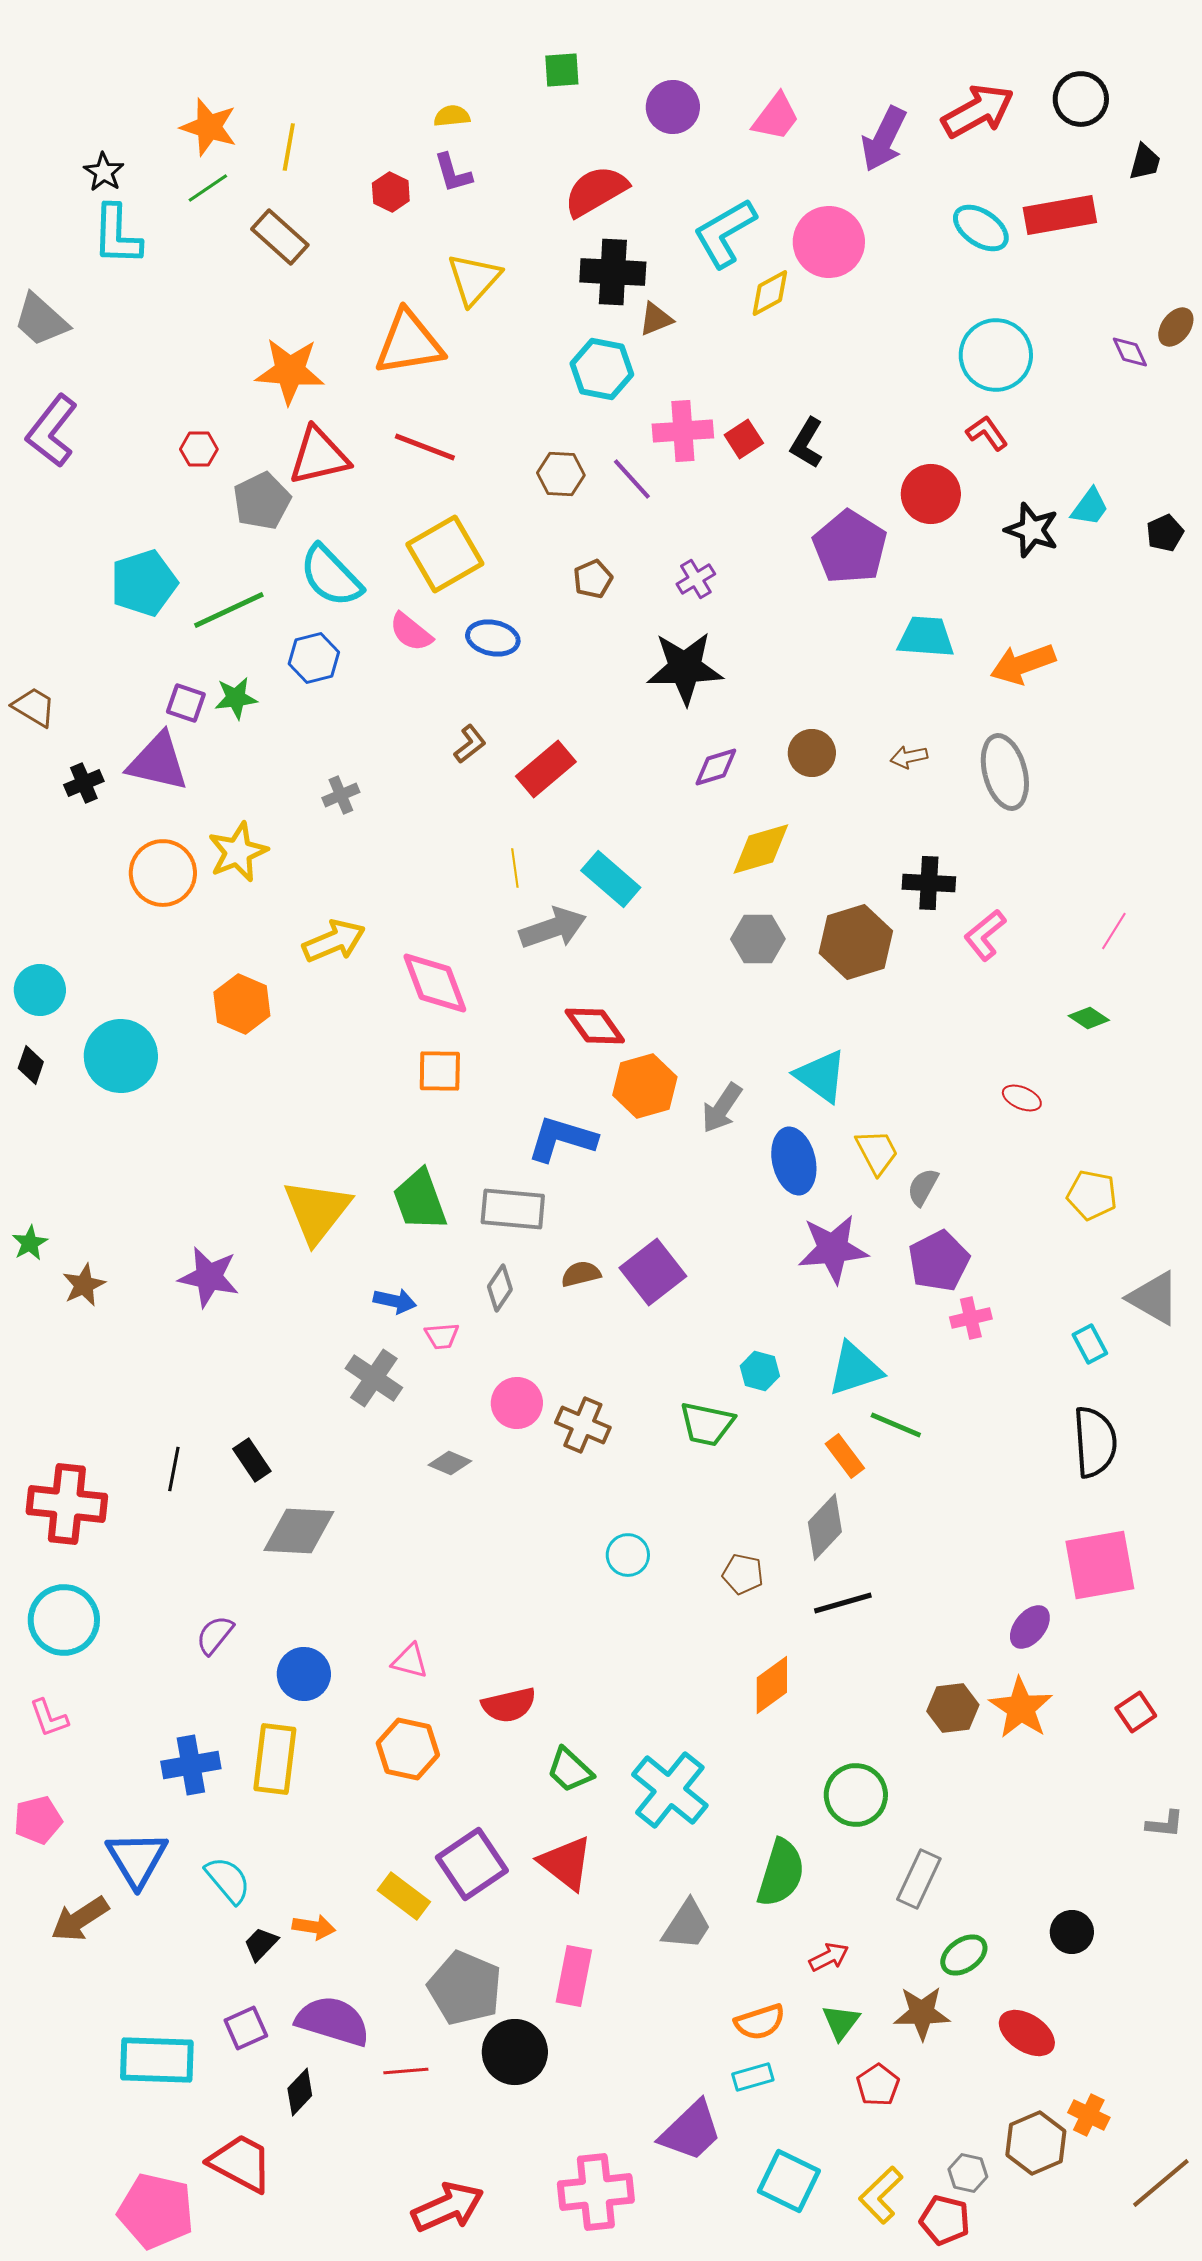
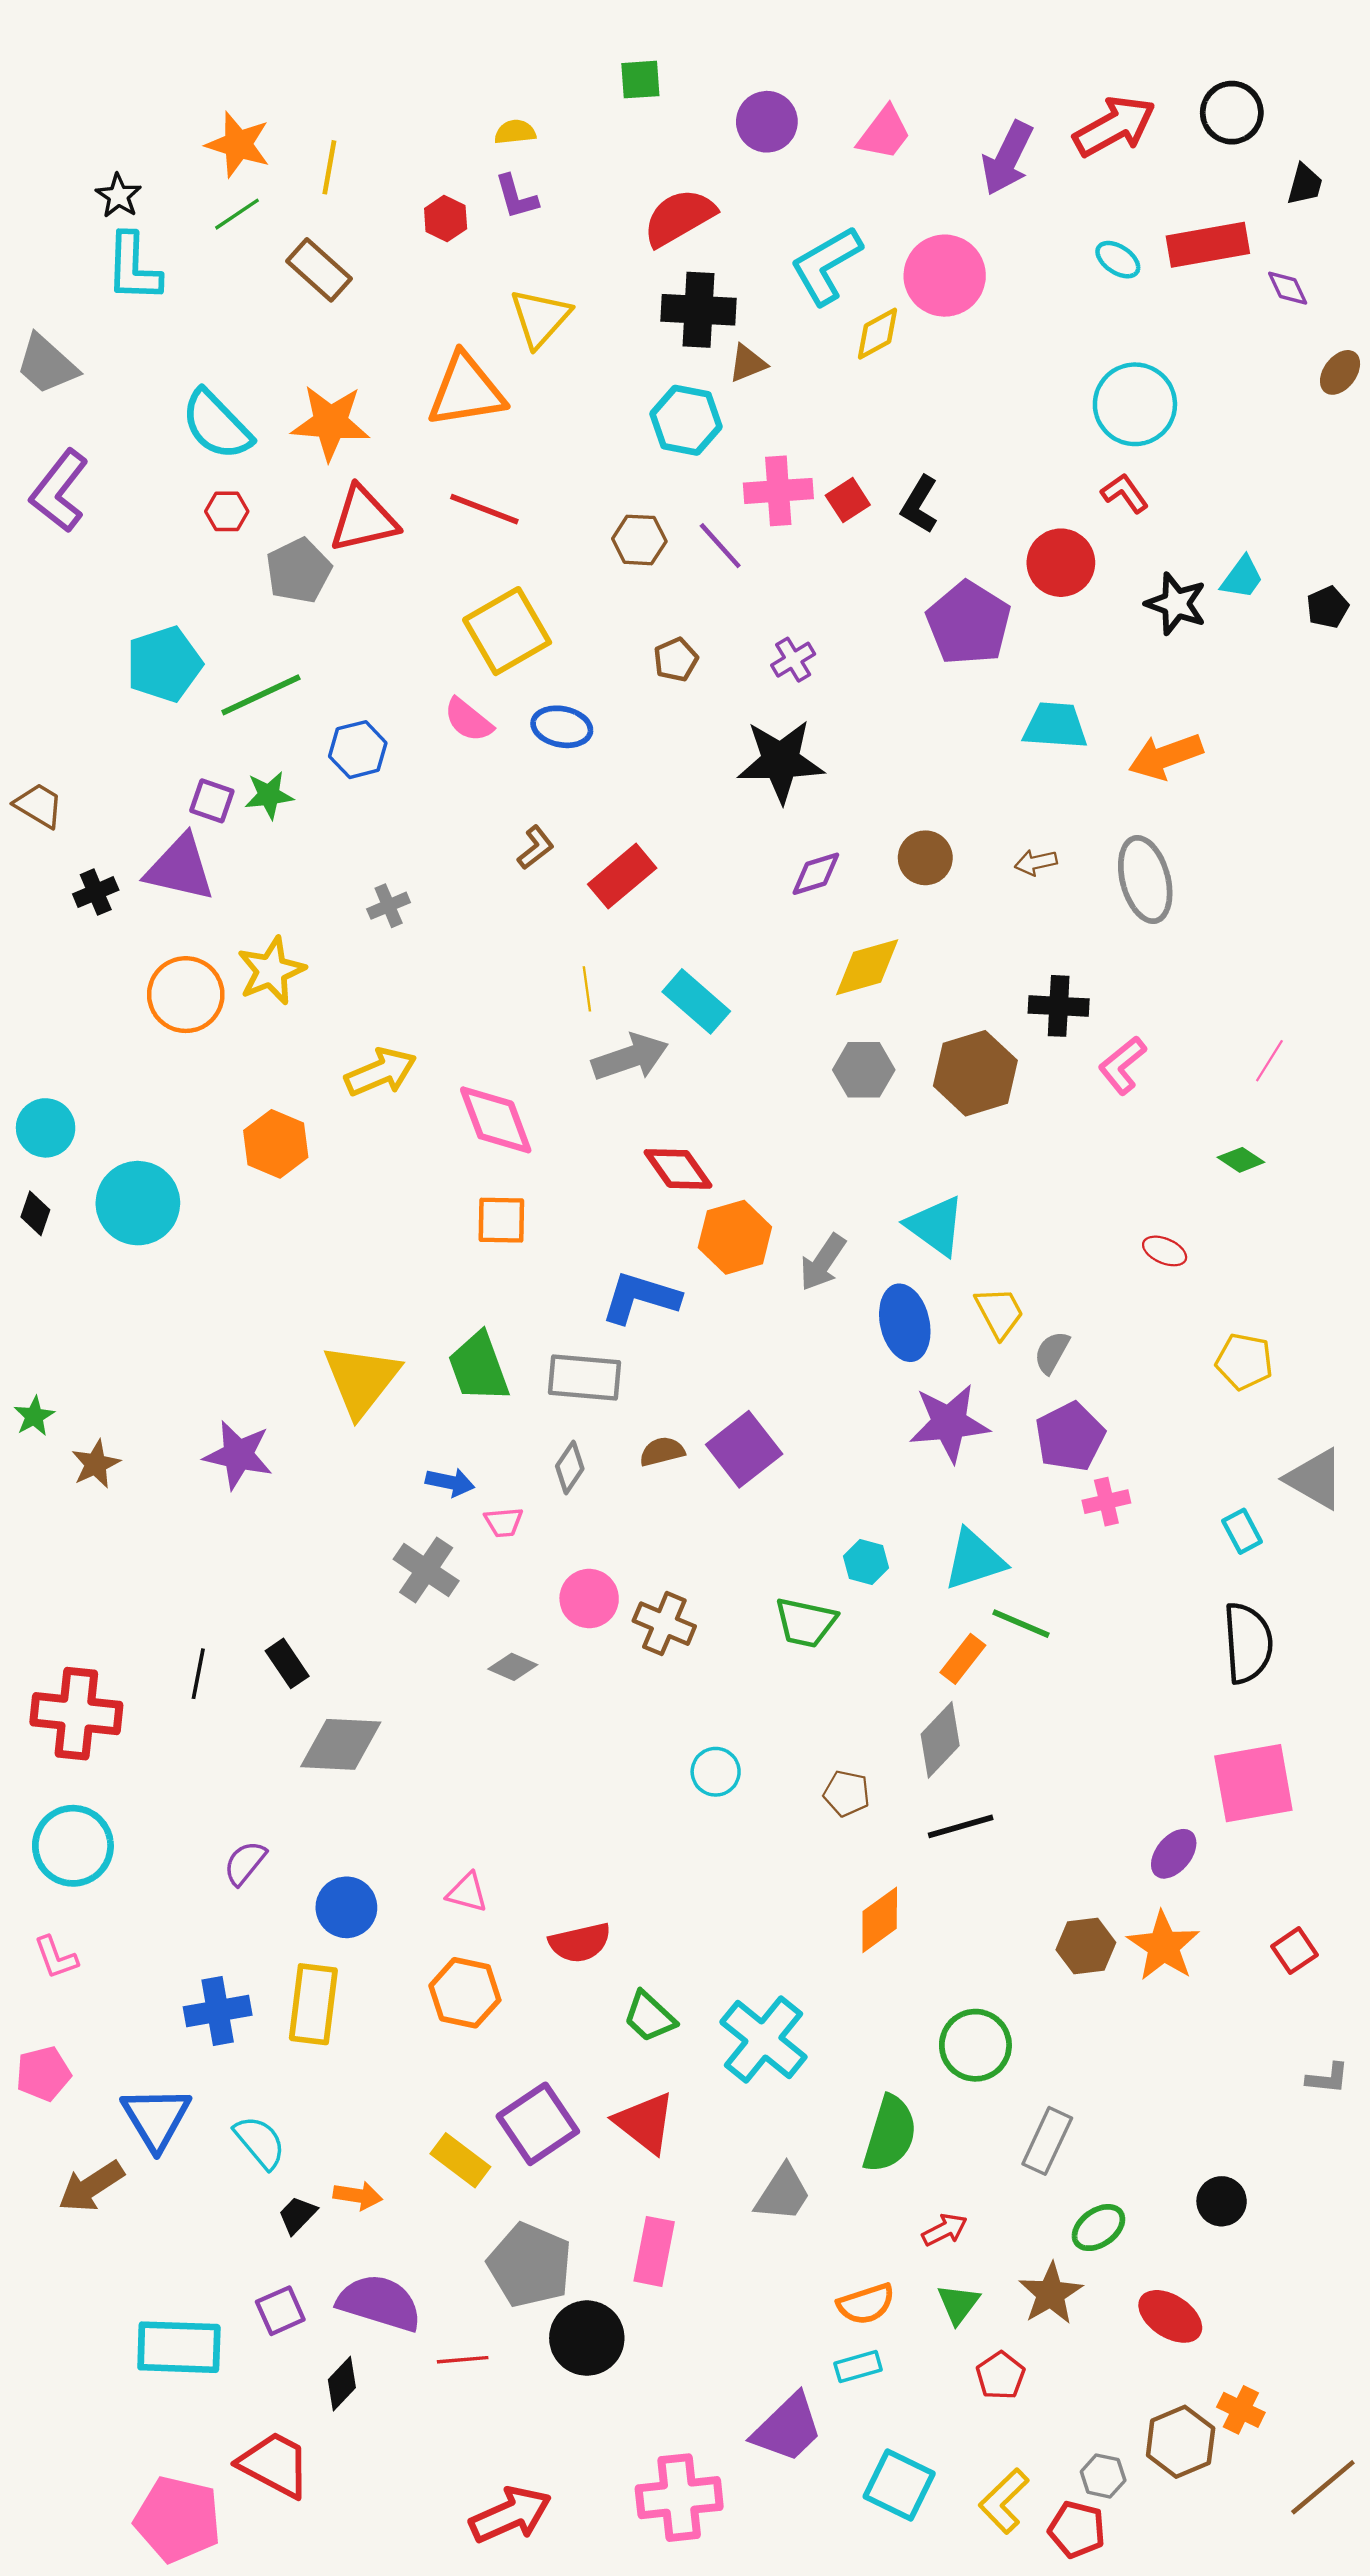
cyan ellipse: (981, 228) -> (1118, 260), size x0.7
purple diamond: (1130, 352) -> (1288, 288), moved
cyan semicircle: (331, 576) -> (217, 425), moved
orange rectangle: (845, 1456) -> (963, 1659), turned 75
brown star: (922, 2013) -> (1051, 2294), turned -30

